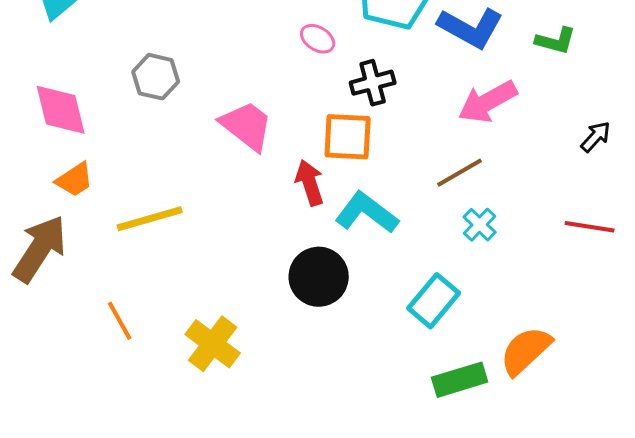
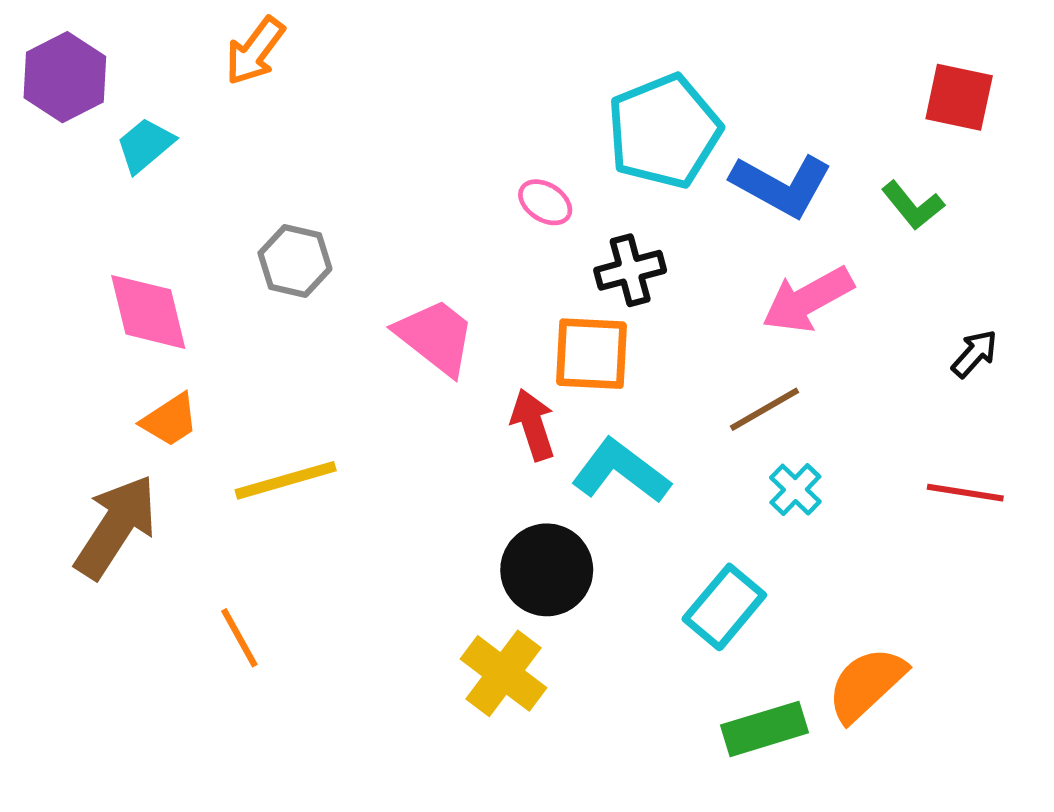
green L-shape: (556, 41) -> (913, 205), turned 36
yellow cross: (213, 344) -> (503, 673), moved

